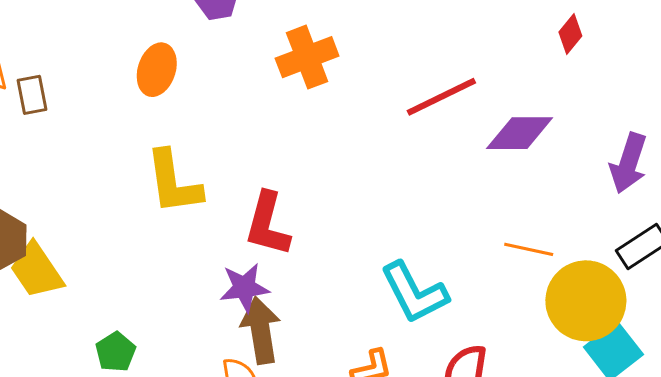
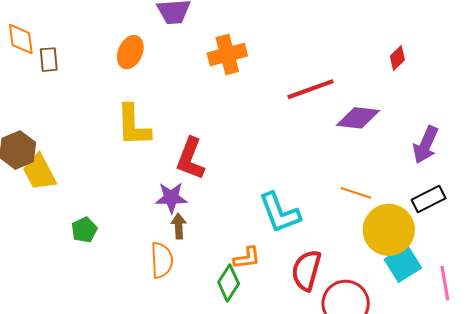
brown arrow: (261, 330) -> (179, 226), size x0.6

